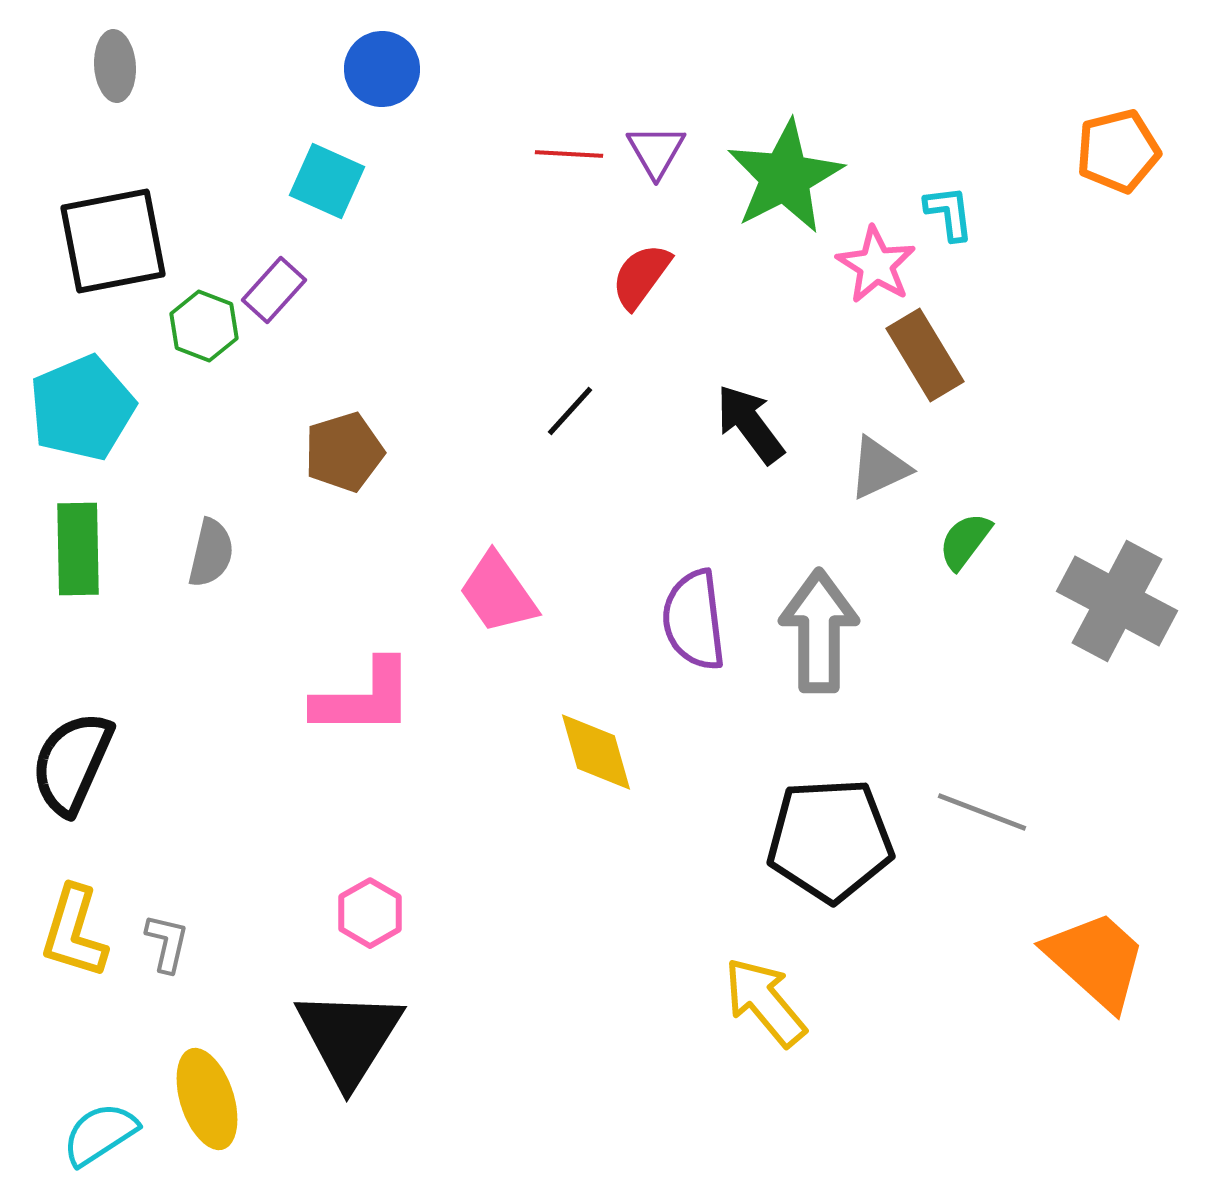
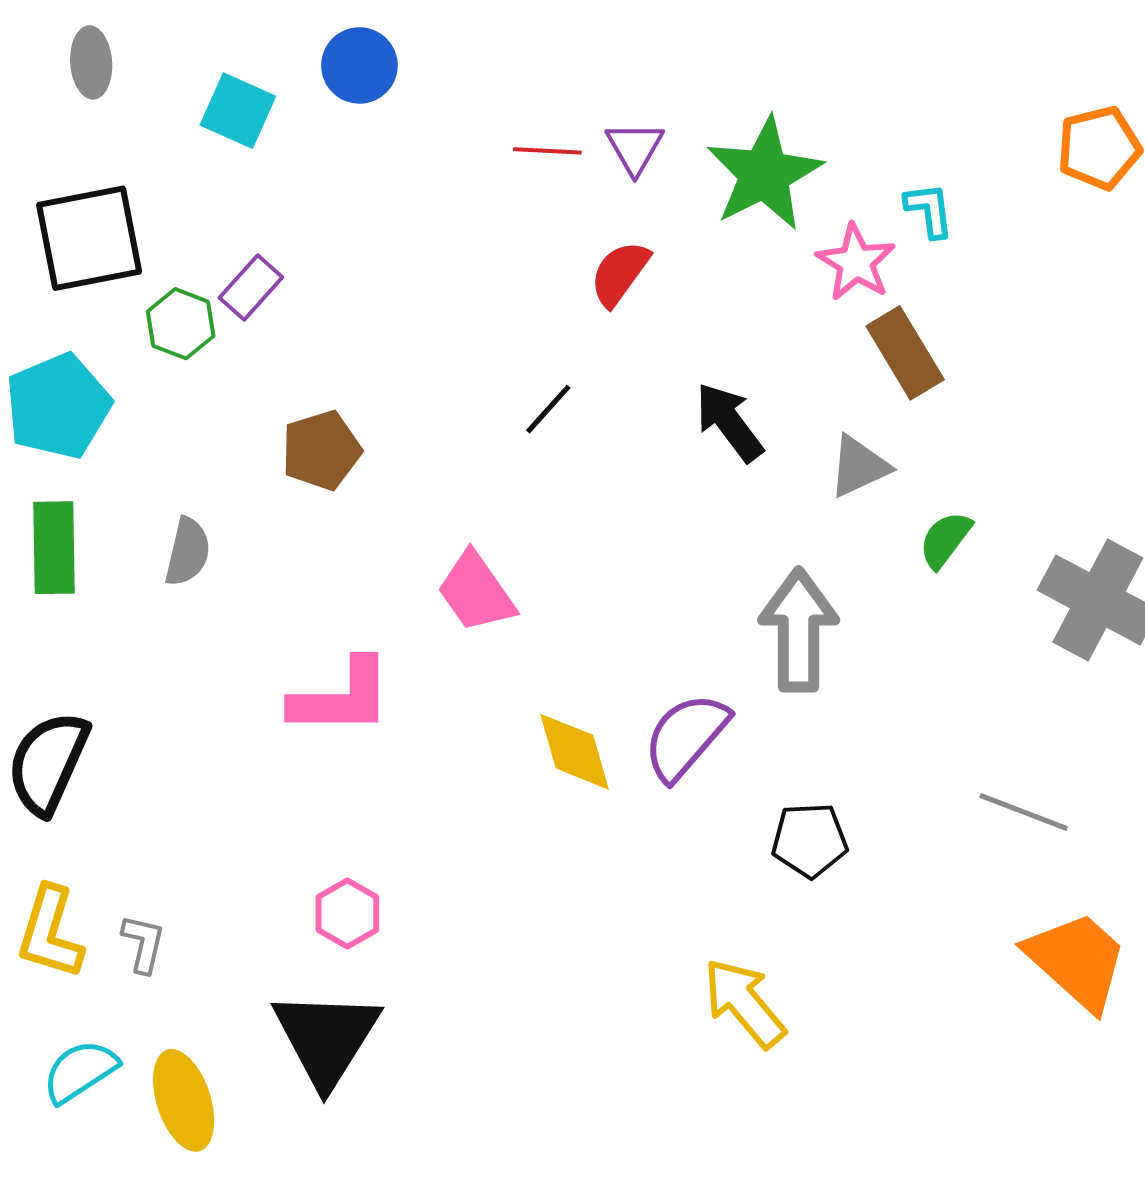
cyan square: (327, 181) -> (238, 111), moved
purple semicircle: (694, 620) -> (686, 737), moved, turned 48
gray line: (982, 812) -> (1024, 812), moved
black pentagon: (830, 840) -> (810, 840), size x0.6
cyan semicircle: (100, 1134) -> (80, 1071), moved

